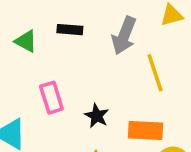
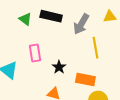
black rectangle: (70, 30) -> (51, 16), size x1.5

